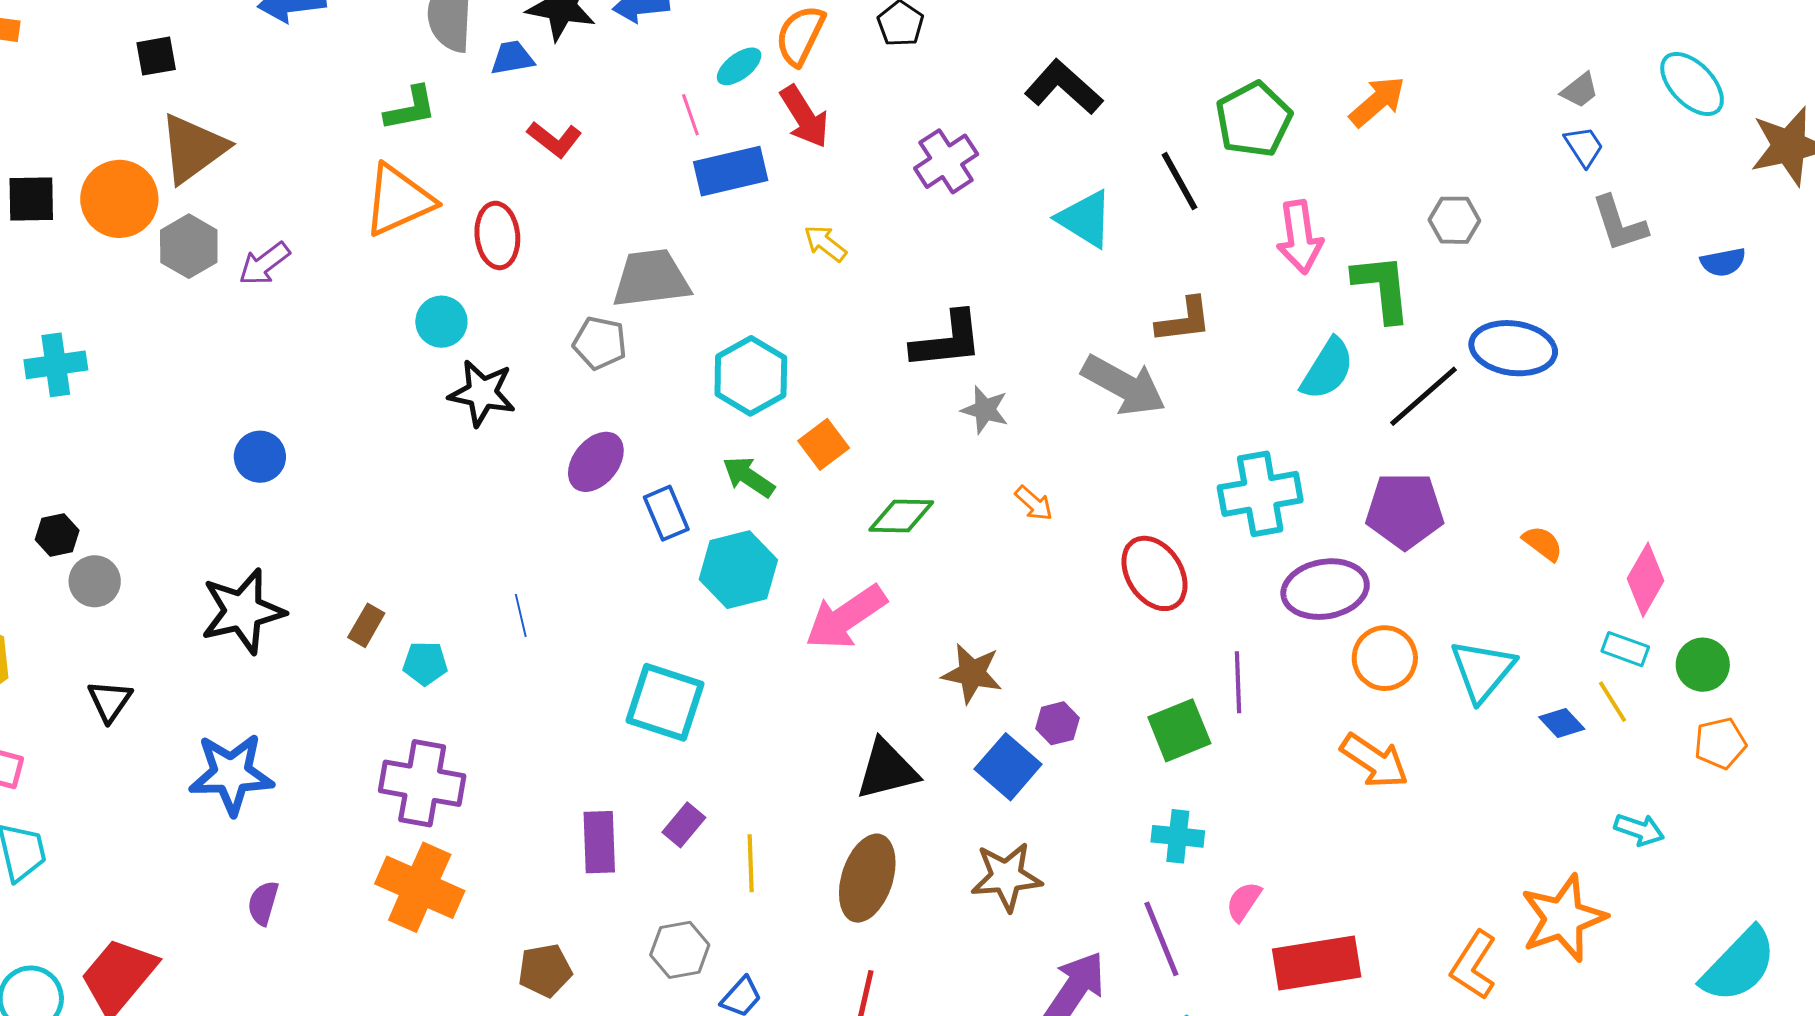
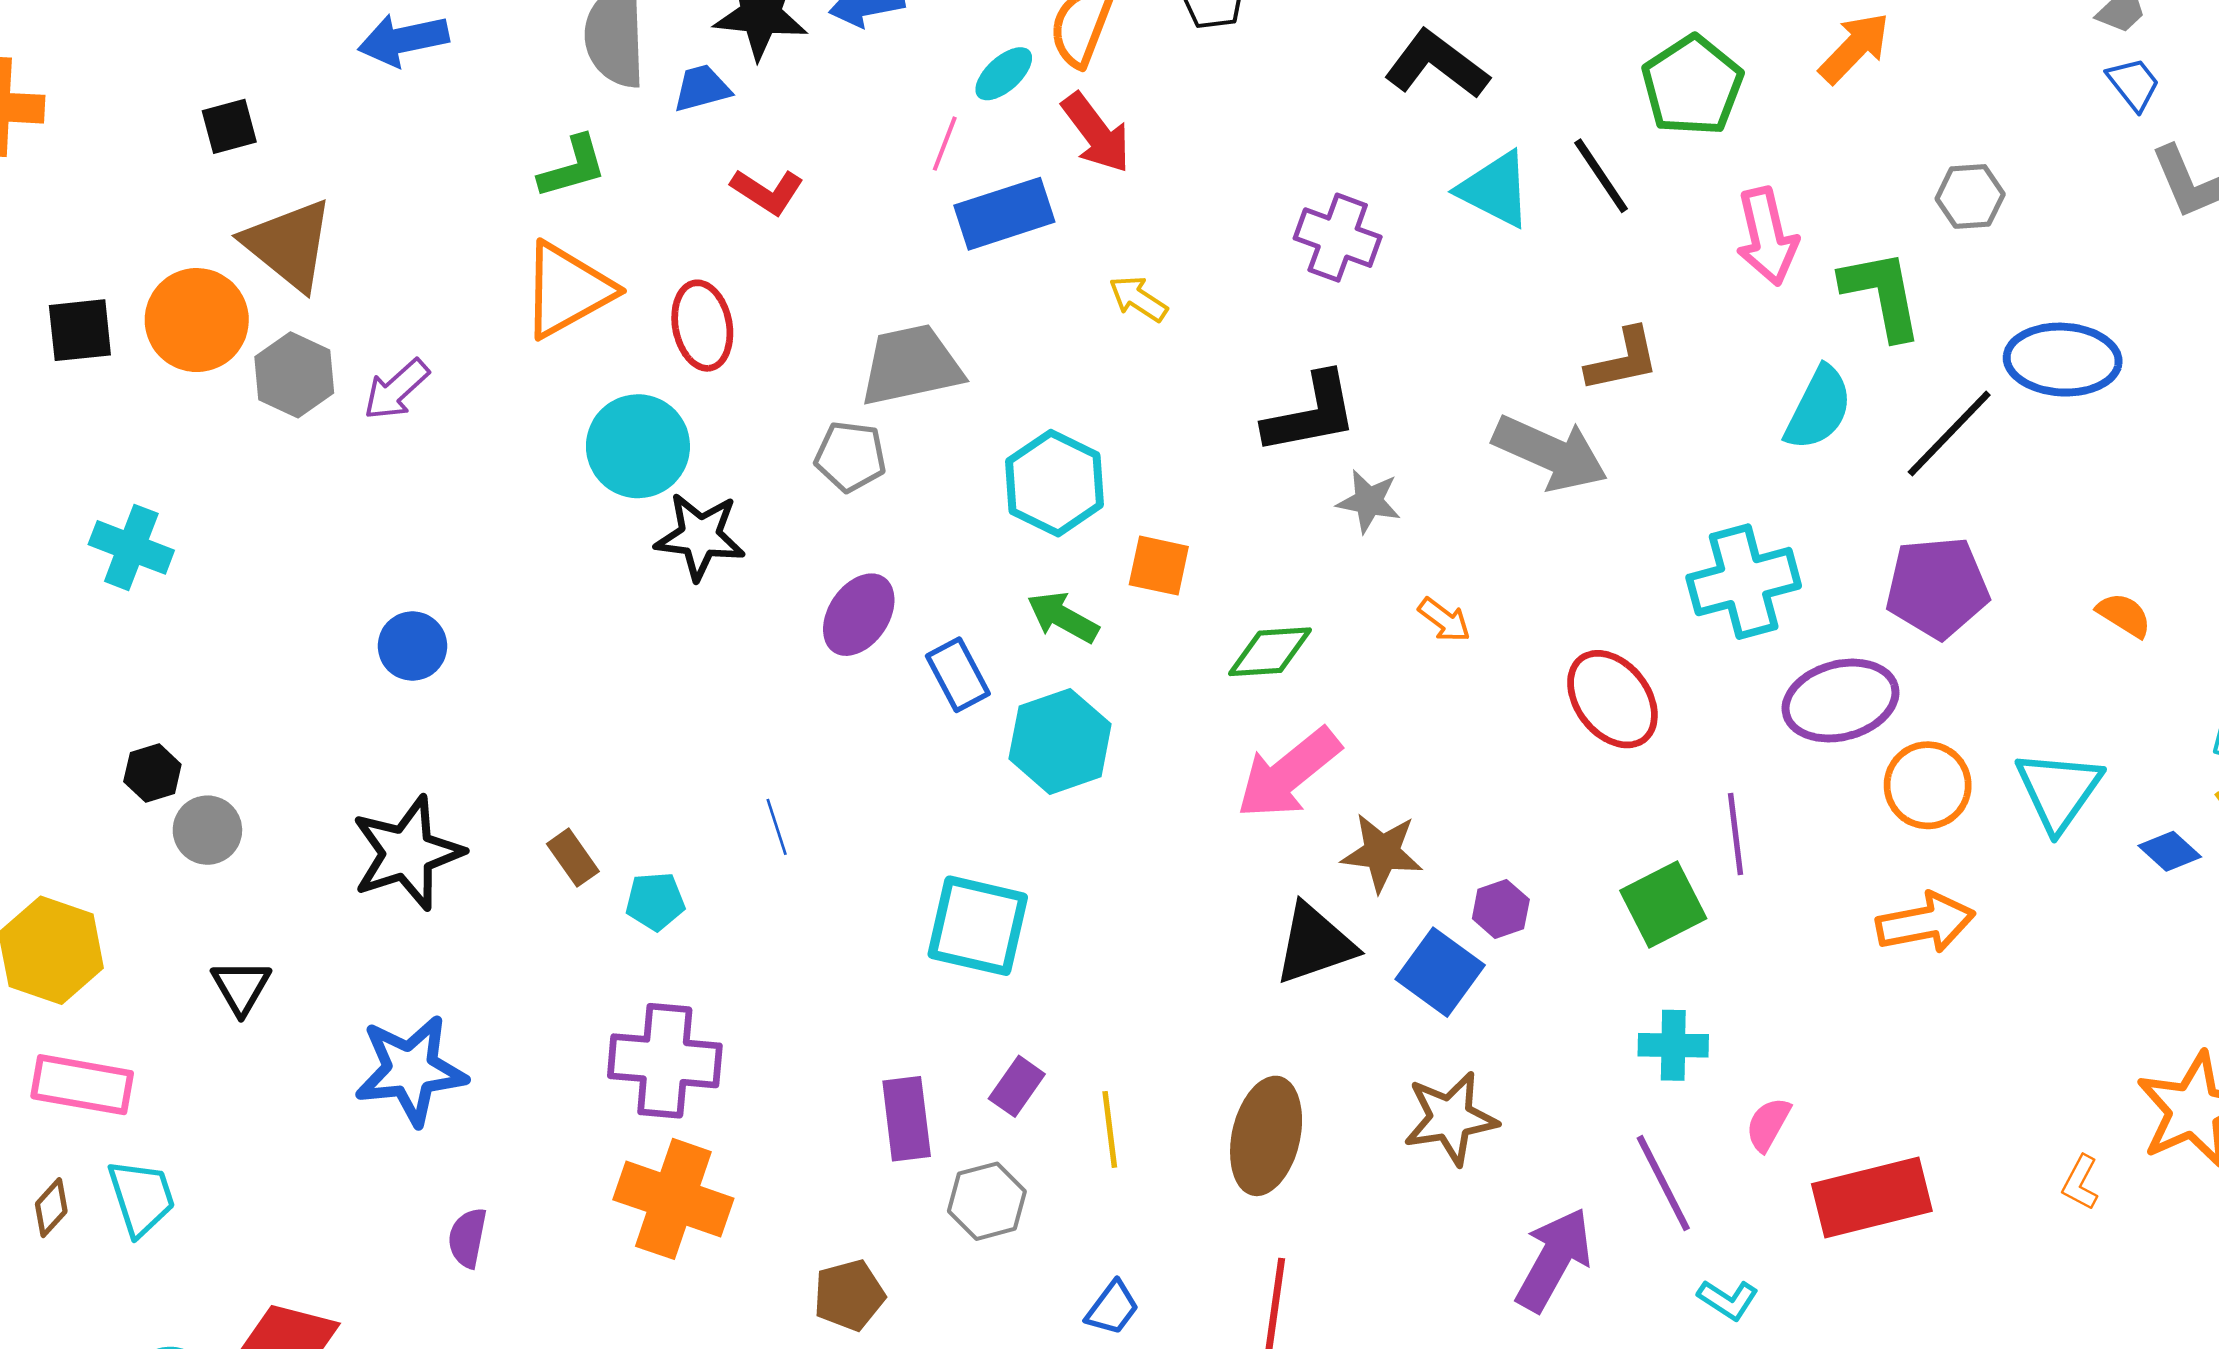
pink line: (690, 115) -> (945, 144), turned 45
brown triangle: (193, 148) -> (289, 245), turned -40
purple cross: (946, 161) -> (1338, 238), moved, turned -32
cyan triangle: (1085, 219) -> (1495, 189), moved
cyan circle: (441, 322) -> (638, 446), size x1.5
cyan cross: (56, 365) -> (131, 547), turned 34
orange square: (824, 444) -> (1159, 566), turned -36
pink arrow: (846, 617) -> (1288, 773), moved
brown rectangle: (366, 625) -> (573, 858), turned -60
orange arrow: (1374, 761) -> (1925, 923), turned -40
black triangle: (887, 770) -> (1315, 944), moved
gray hexagon: (680, 950) -> (987, 1201), moved
orange L-shape: (1474, 965) -> (2080, 1183), size x0.6

